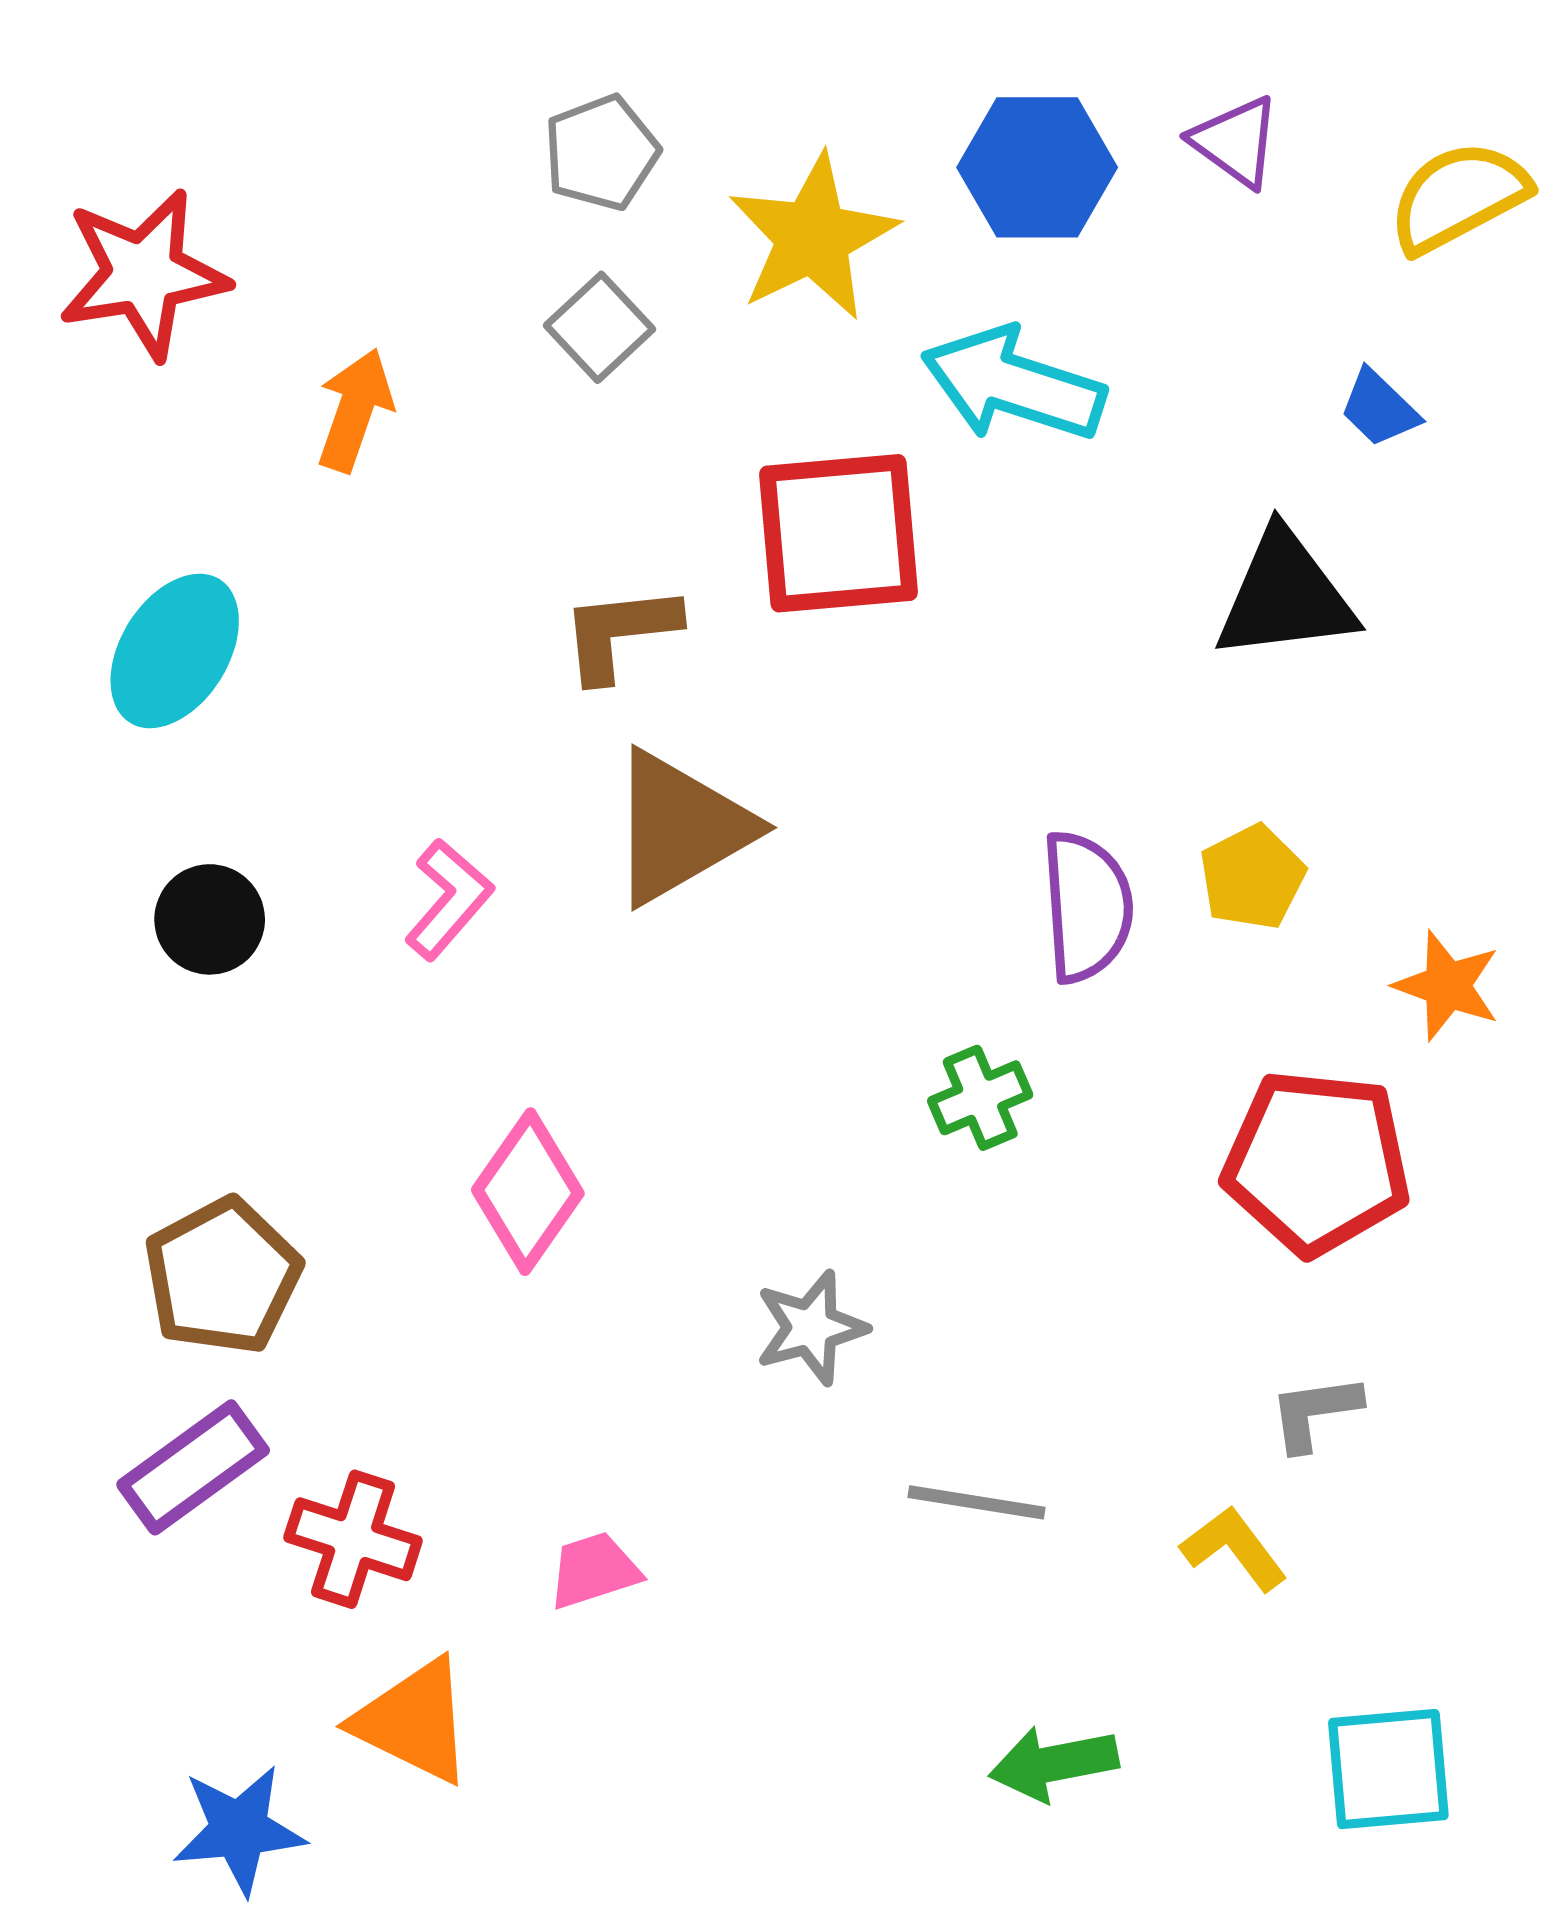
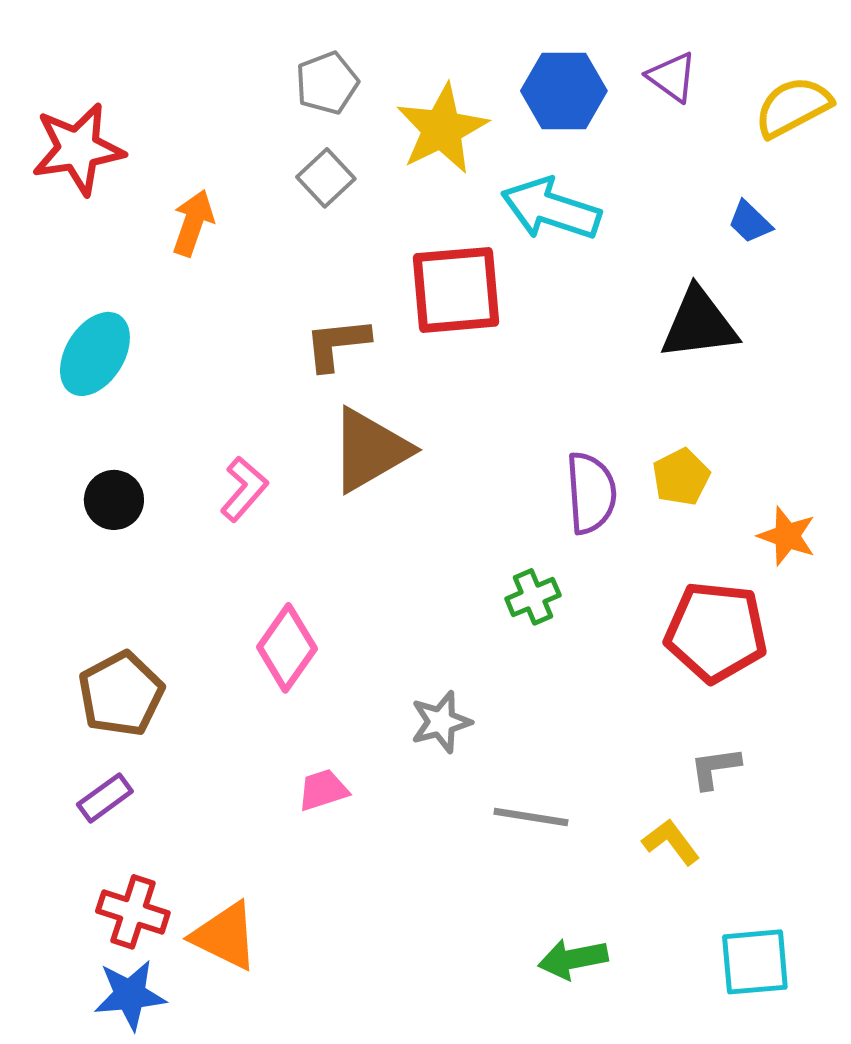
purple rectangle: (193, 1467) -> (105, 798), size x0.7
red cross: (353, 1539) -> (133, 912), moved
pink trapezoid: (594, 1570) -> (323, 790), moved

